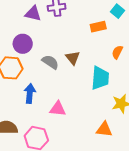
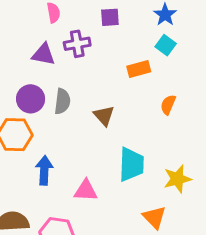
gray semicircle: (50, 62) -> (62, 101), moved, turned 66
cyan trapezoid: (100, 78) -> (131, 164), moved
orange triangle: (104, 129) -> (154, 217), turned 42

